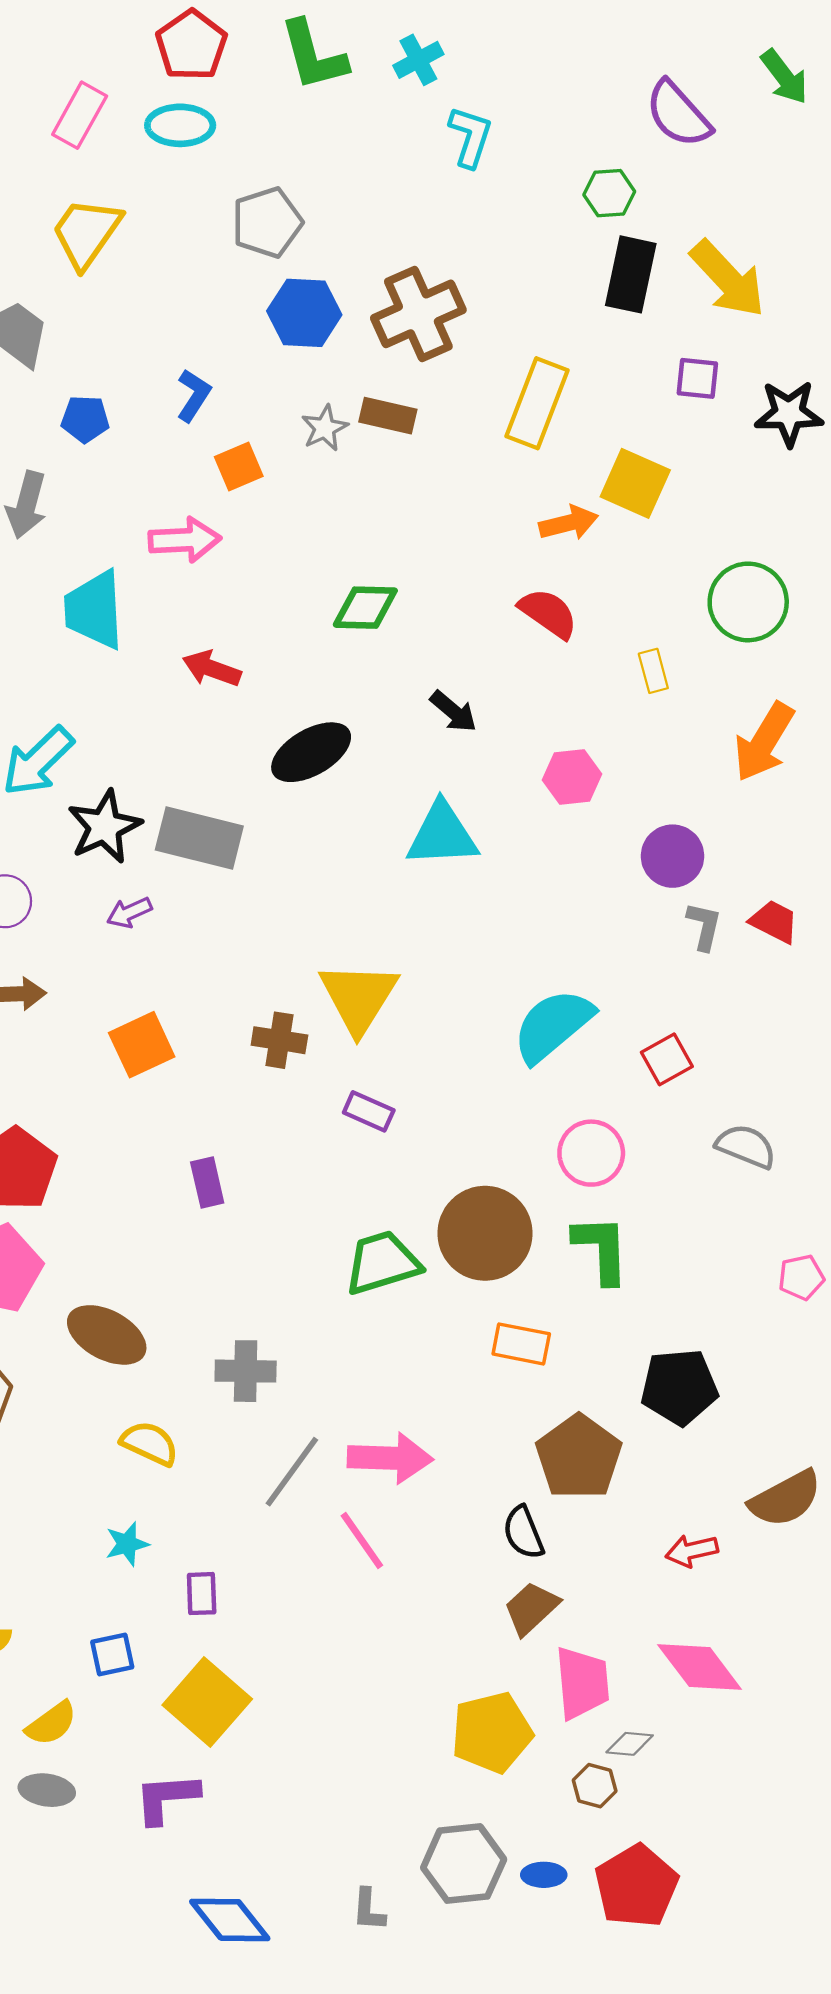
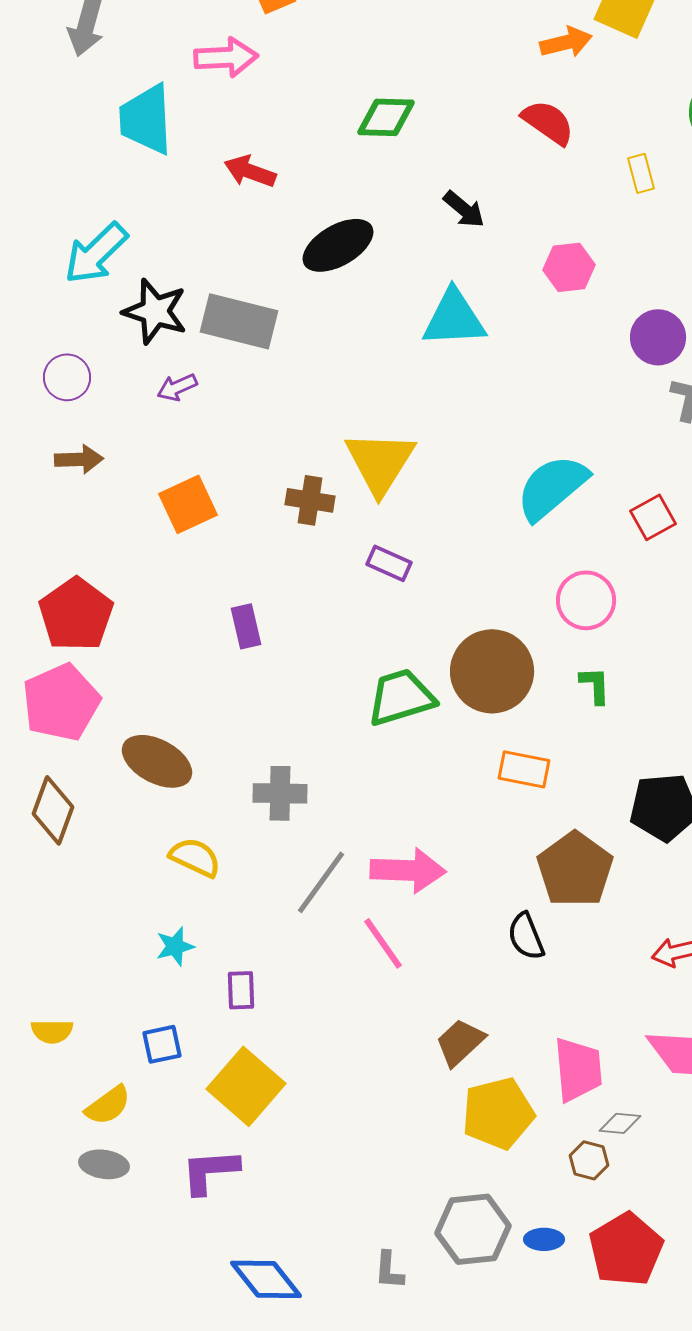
black star: (104, 827) -> (155, 311), turned -30
green L-shape: (601, 1249) -> (595, 685), size x0.6
brown trapezoid: (531, 1608) -> (460, 1042), moved

